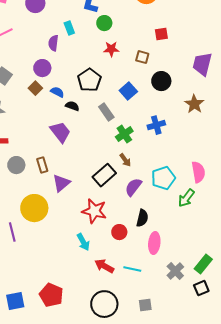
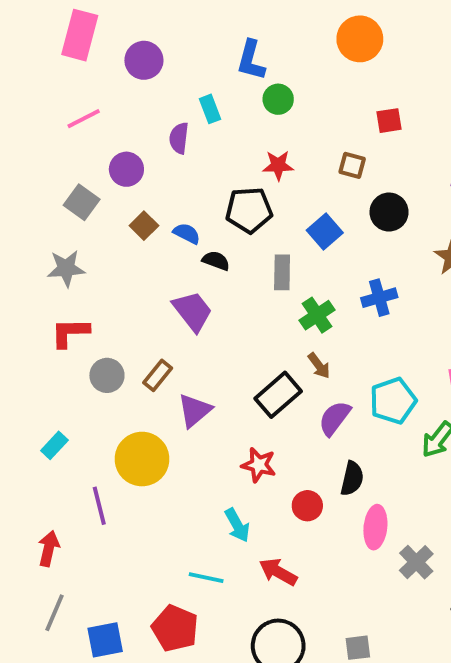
red star: (111, 49) -> (278, 165), moved
purple circle: (42, 68) -> (126, 169), moved
black pentagon: (89, 80) -> (249, 210), turned 30
gray rectangle: (106, 112) -> (282, 272), turned 36
brown rectangle: (42, 165) -> (158, 375), turned 56
red star: (94, 211) -> (259, 465), size x0.7
cyan line: (132, 269) -> (206, 578), moved
gray cross: (175, 271) -> (416, 562), moved

